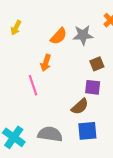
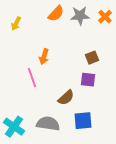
gray star: (83, 35) -> (80, 16), moved
orange semicircle: (59, 36) -> (56, 14), moved
brown semicircle: (80, 106) -> (66, 98), moved

